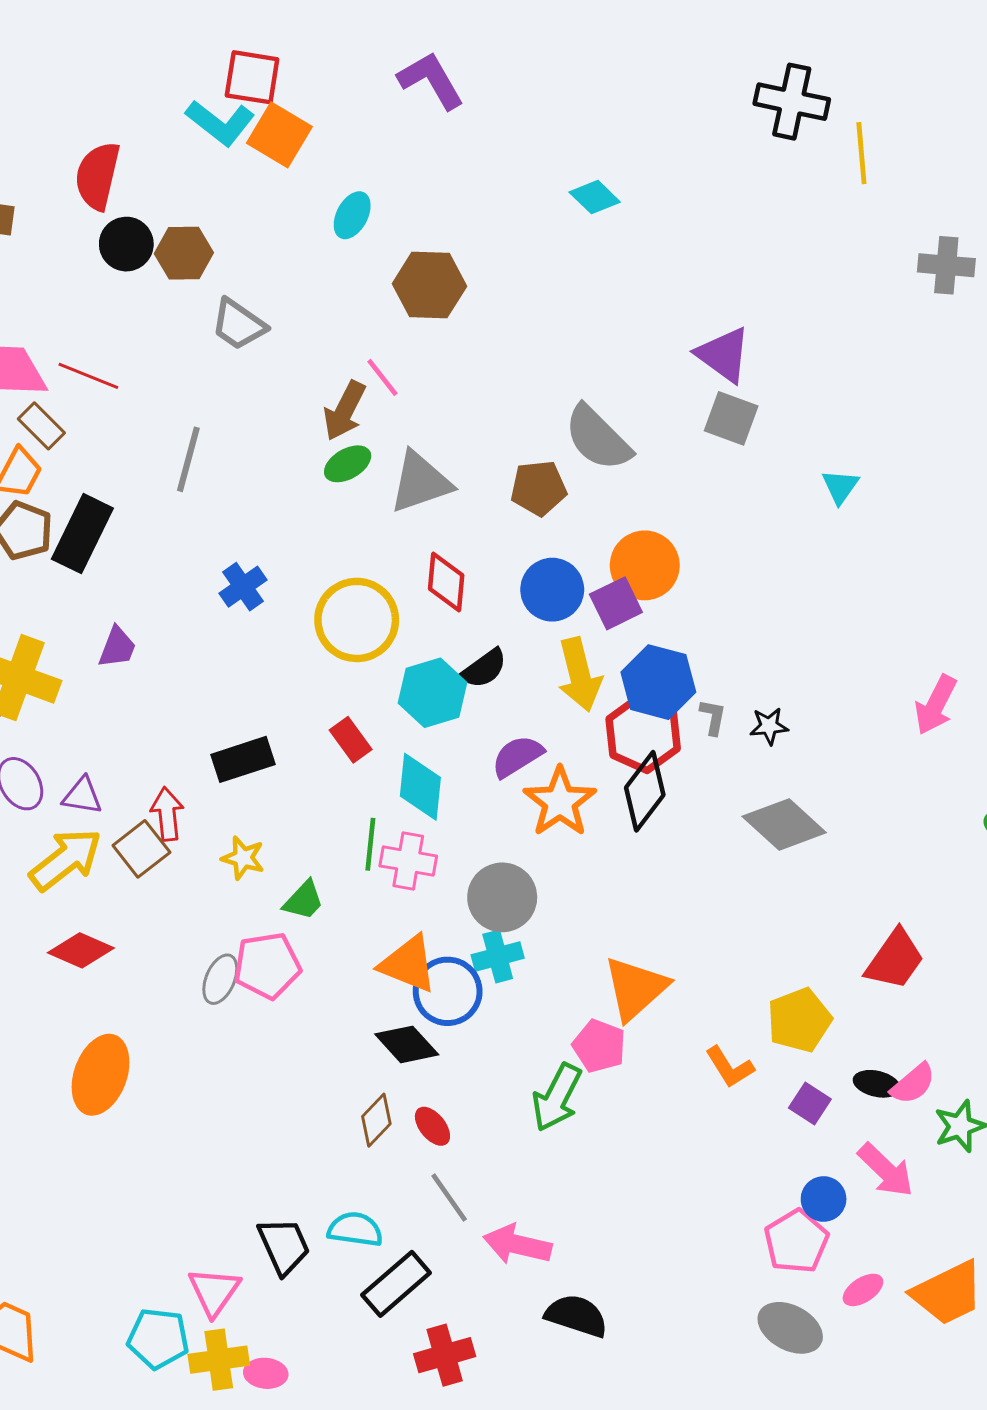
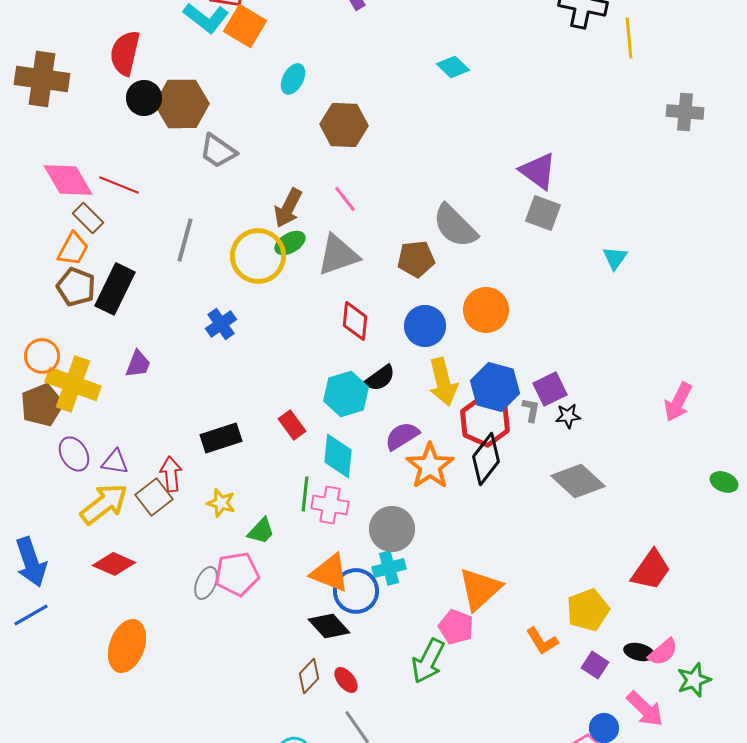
brown hexagon: (184, 253) -> (182, 104), size x1.4
pink line: (382, 377) -> (345, 199), moved
purple square: (616, 603) -> (550, 389), moved
yellow circle: (357, 620) -> (258, 256), moved

